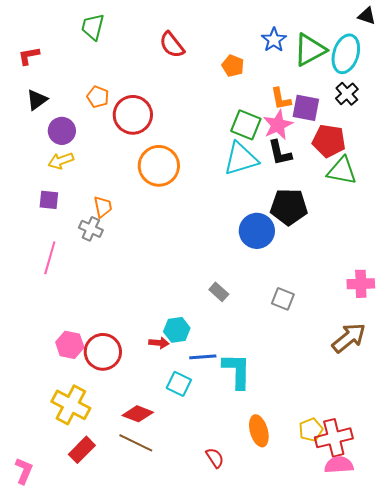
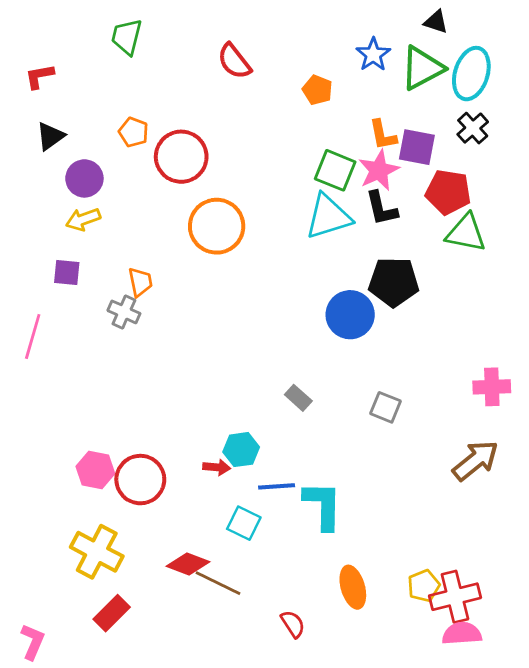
black triangle: (367, 16) -> (436, 22), moved
pink line: (50, 258) -> (33, 336), moved
brown line: (136, 443) -> (218, 583), moved

